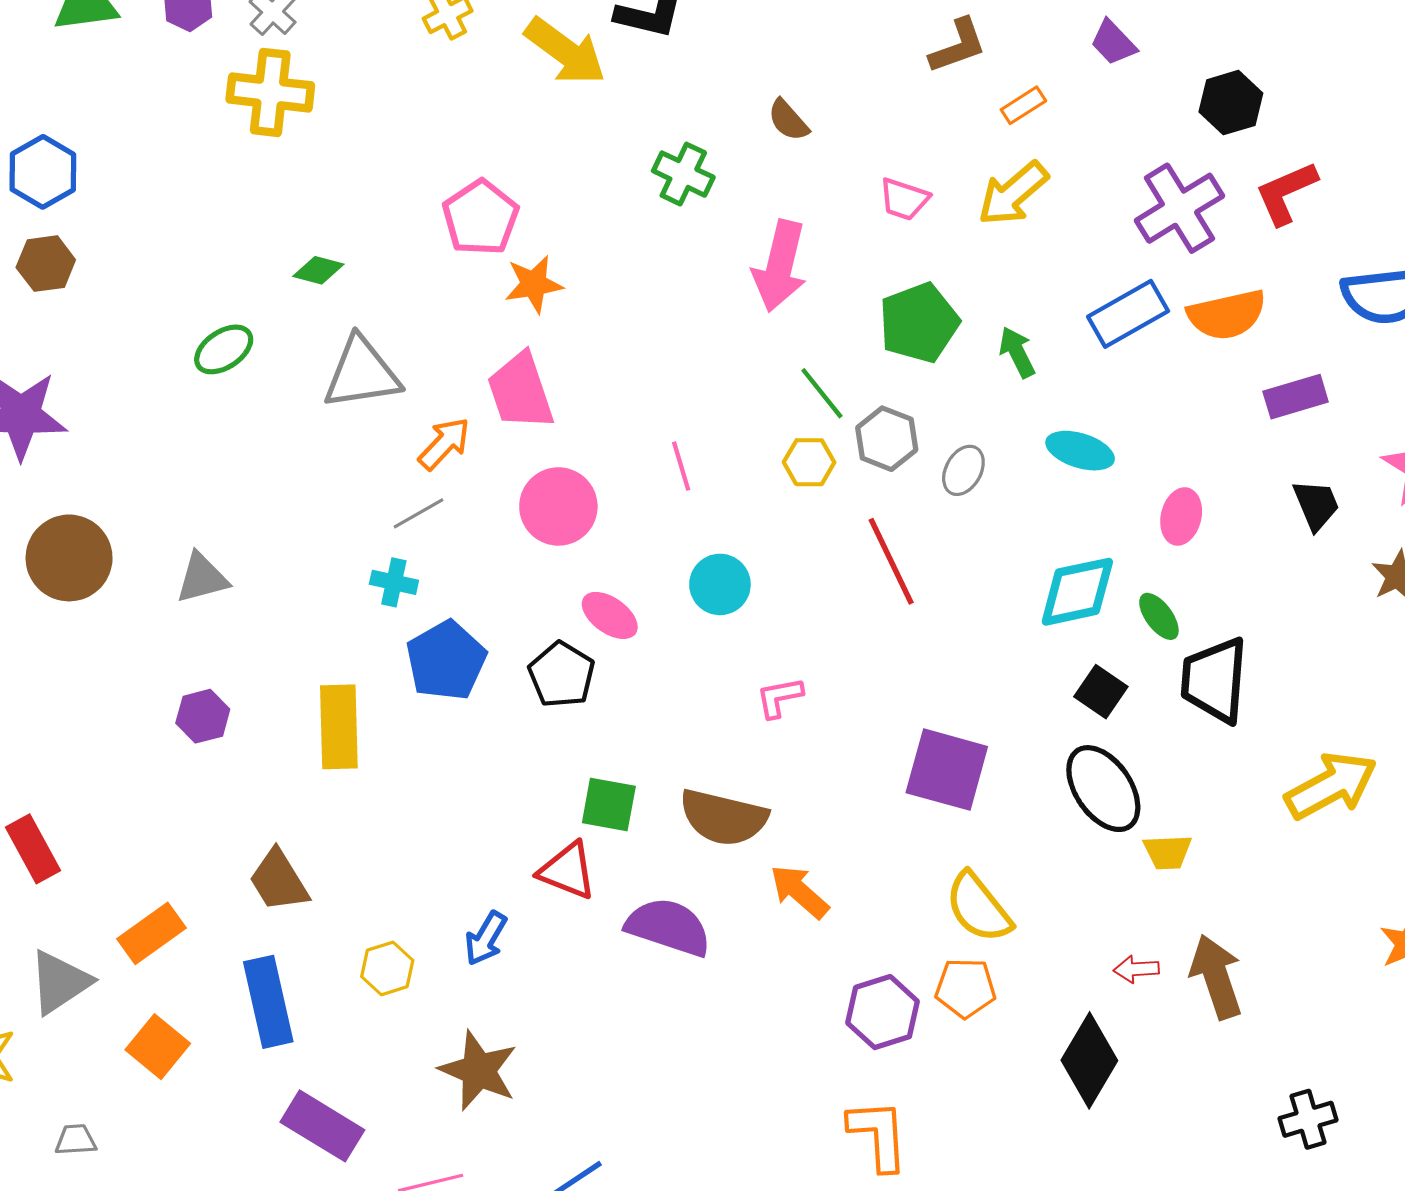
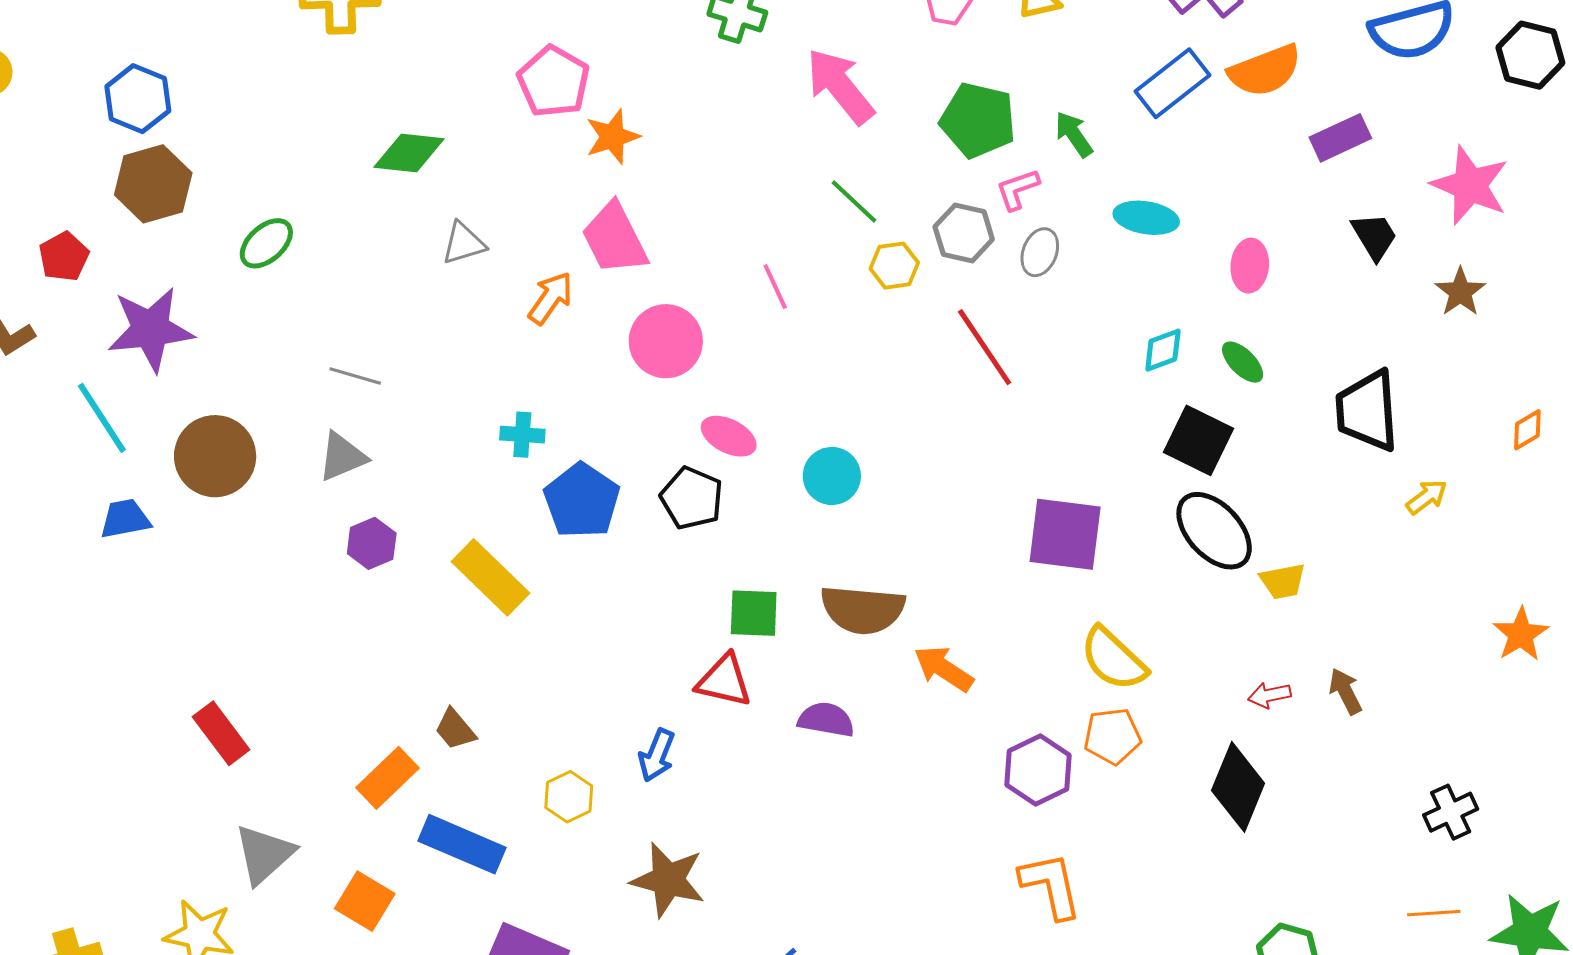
brown hexagon: (46, 264) -> (153, 184), size x1.4
pink arrow: (780, 266) -> (840, 86), turned 136
green diamond: (318, 270) -> (409, 153), size x1.5
green pentagon: (919, 323) -> (978, 120), turned -30
green ellipse: (224, 349) -> (266, 243), moved
gray triangle: (362, 373) -> (464, 243), size x0.6
green line: (822, 393) -> (854, 202), moved
gray line: (419, 513) -> (355, 376), moved, turned 54
cyan circle: (720, 584) -> (832, 476), moved
cyan diamond: (1077, 592) -> (1163, 350), size x0.6
black trapezoid: (1215, 680) -> (1367, 411), moved
black square: (1101, 692) -> (1199, 440), size x1.4
pink L-shape: (779, 697) -> (1018, 189), moved
purple hexagon: (203, 716) -> (372, 543), moved
yellow rectangle: (339, 727) -> (491, 577), turned -36
yellow arrow: (1331, 786) -> (1427, 497), size x0.5
brown trapezoid: (279, 881) -> (455, 729), size x0.7
purple semicircle: (668, 927) -> (826, 720), size x0.7
orange rectangle: (151, 933) -> (388, 778), moved
brown arrow: (1216, 977) -> (1345, 691), size x0.6
blue rectangle: (268, 1002) -> (462, 844), turned -46

